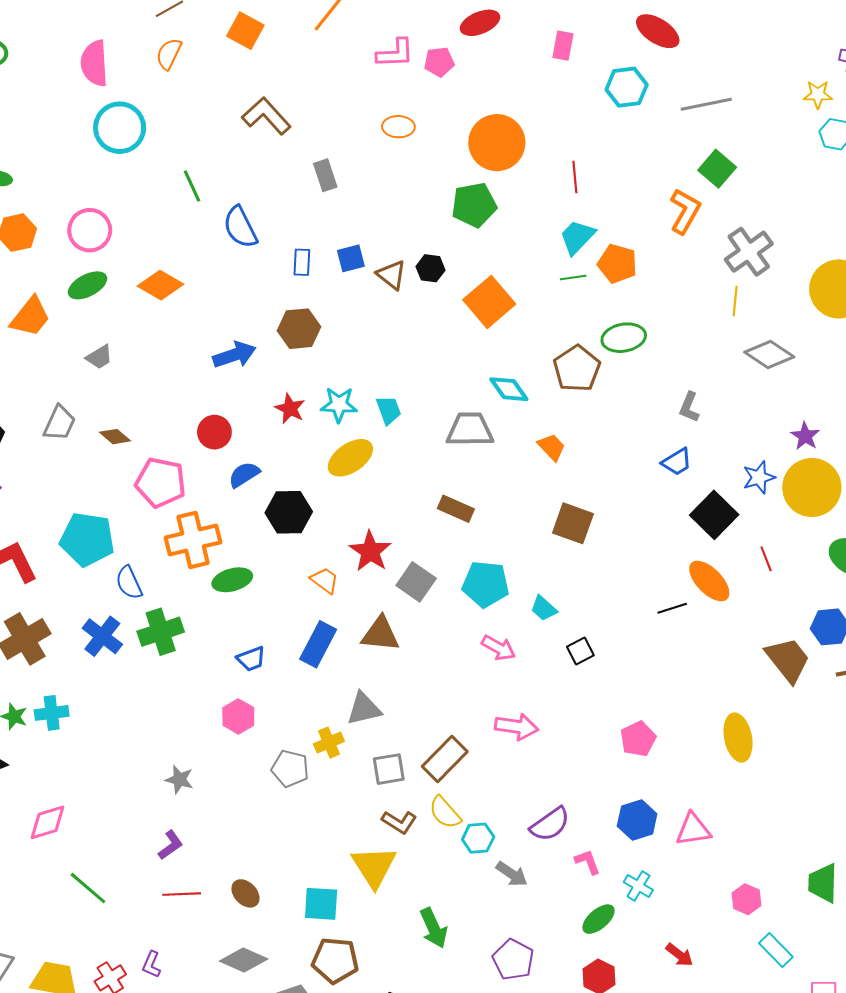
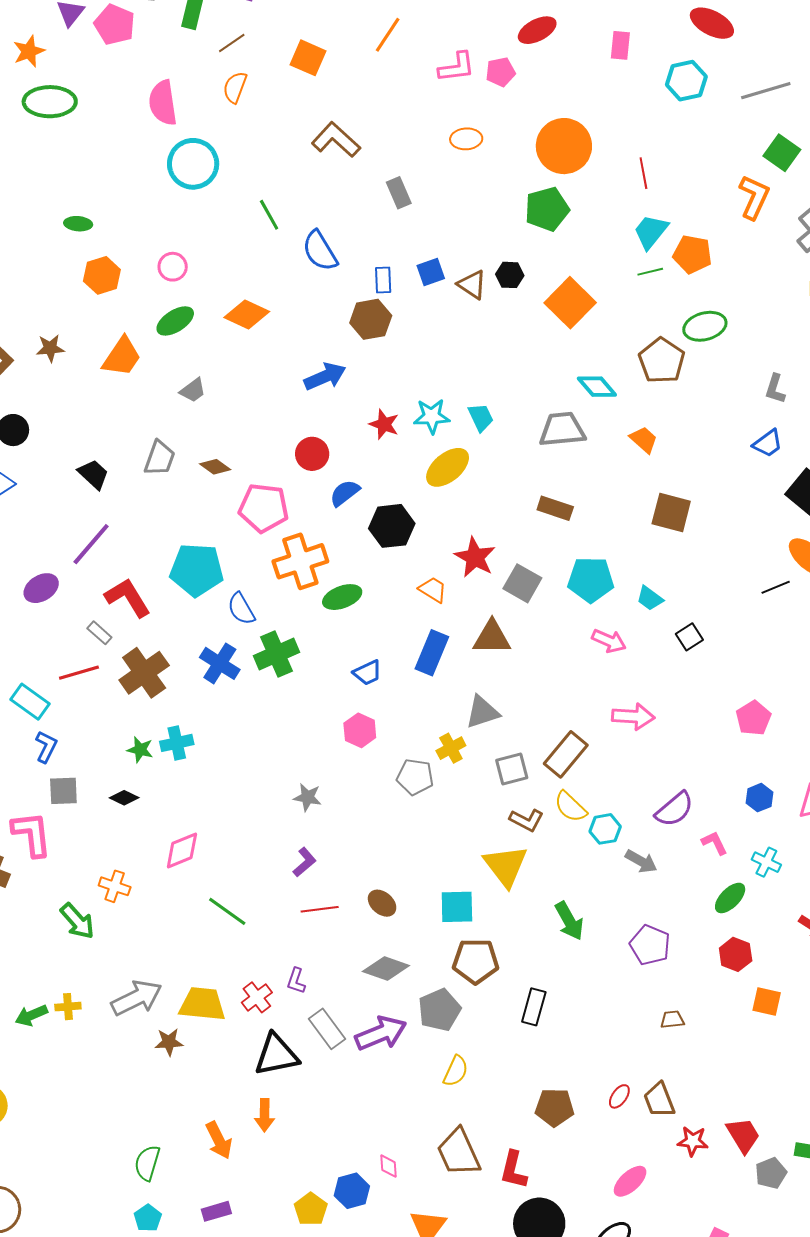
pink circle: (90, 230) -> (173, 267), size x0.7
brown hexagon: (299, 329) -> (371, 319), moved
blue hexagon: (637, 820) -> (759, 798), size x0.7

